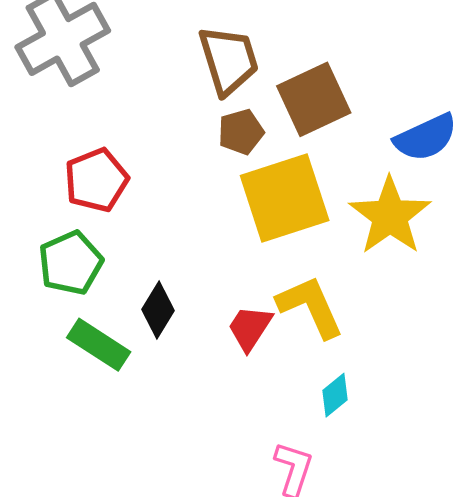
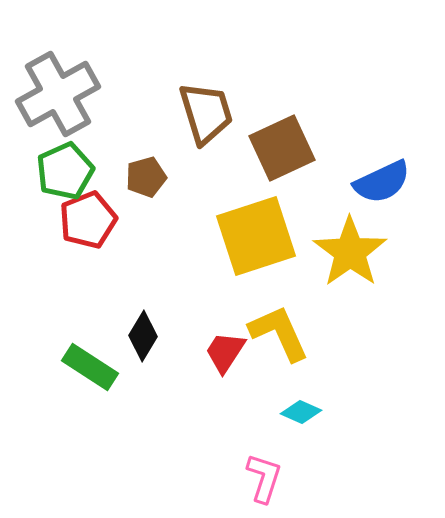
brown pentagon: (241, 132) -> (146, 177), moved
green pentagon: (71, 263) -> (65, 171), moved
cyan diamond: (335, 395) -> (301, 412), turned 63

